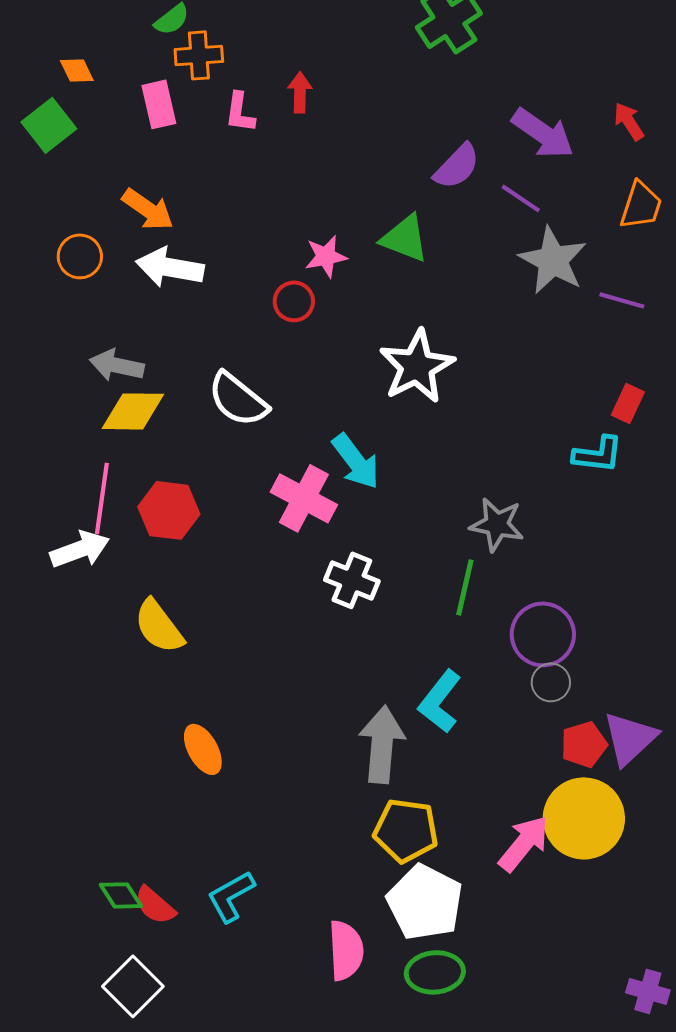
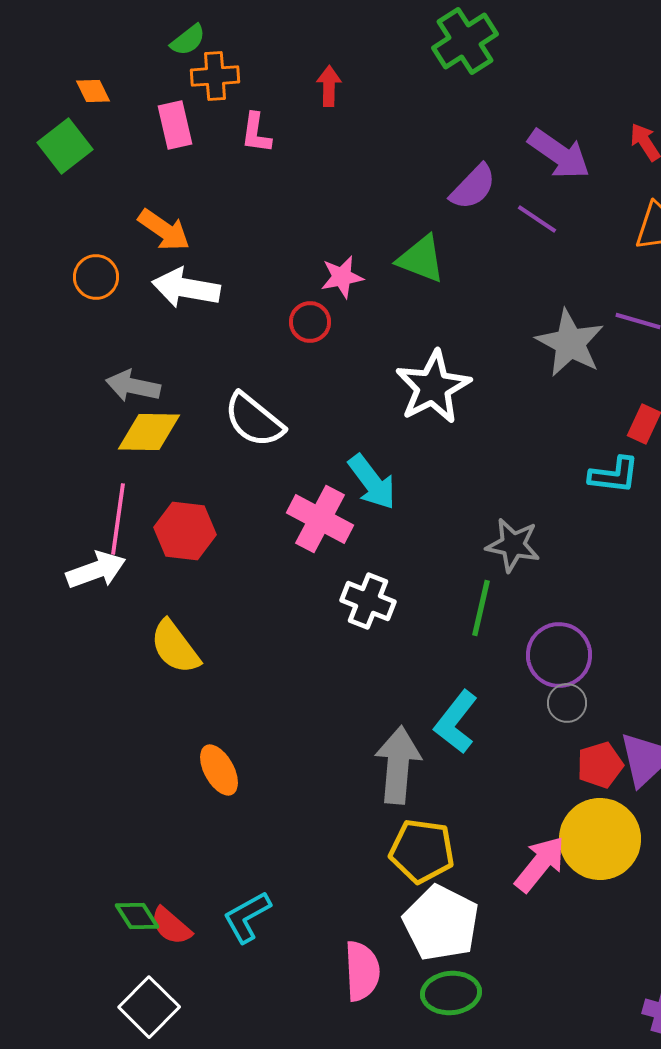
red arrow: (300, 92) -> (329, 86), moved
gray star: (553, 260) -> (570, 343), moved

